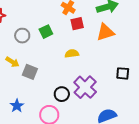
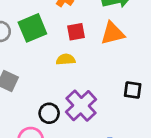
red square: (77, 24) -> (76, 32), moved
green square: (46, 32) -> (32, 28), size x1.5

